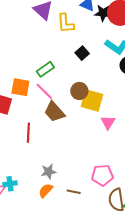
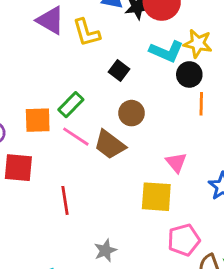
orange square: (20, 87) -> (38, 120), moved
brown circle: (79, 91) -> (132, 113), moved
yellow square: (92, 101) -> (156, 197), moved
brown trapezoid: (54, 112) -> (110, 145), moved

